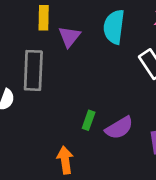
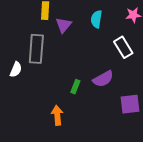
cyan semicircle: (114, 27) -> (96, 19), size x0.7
purple semicircle: (119, 128) -> (103, 79), moved

